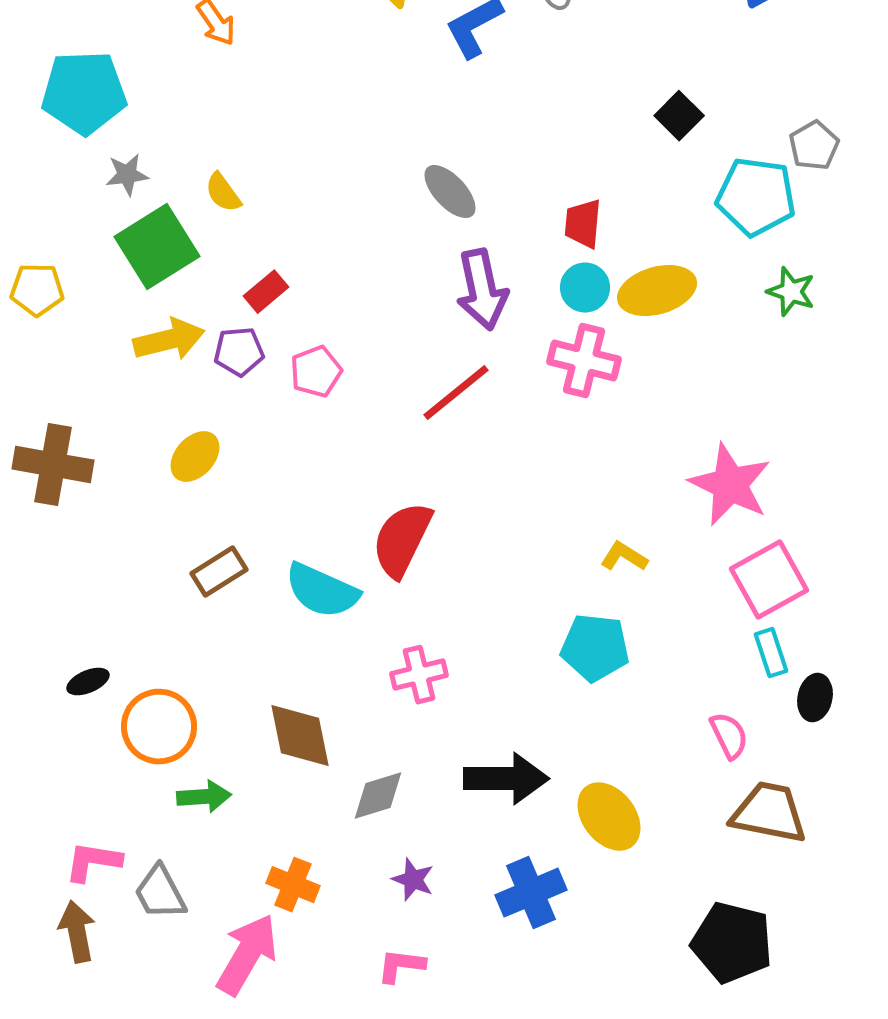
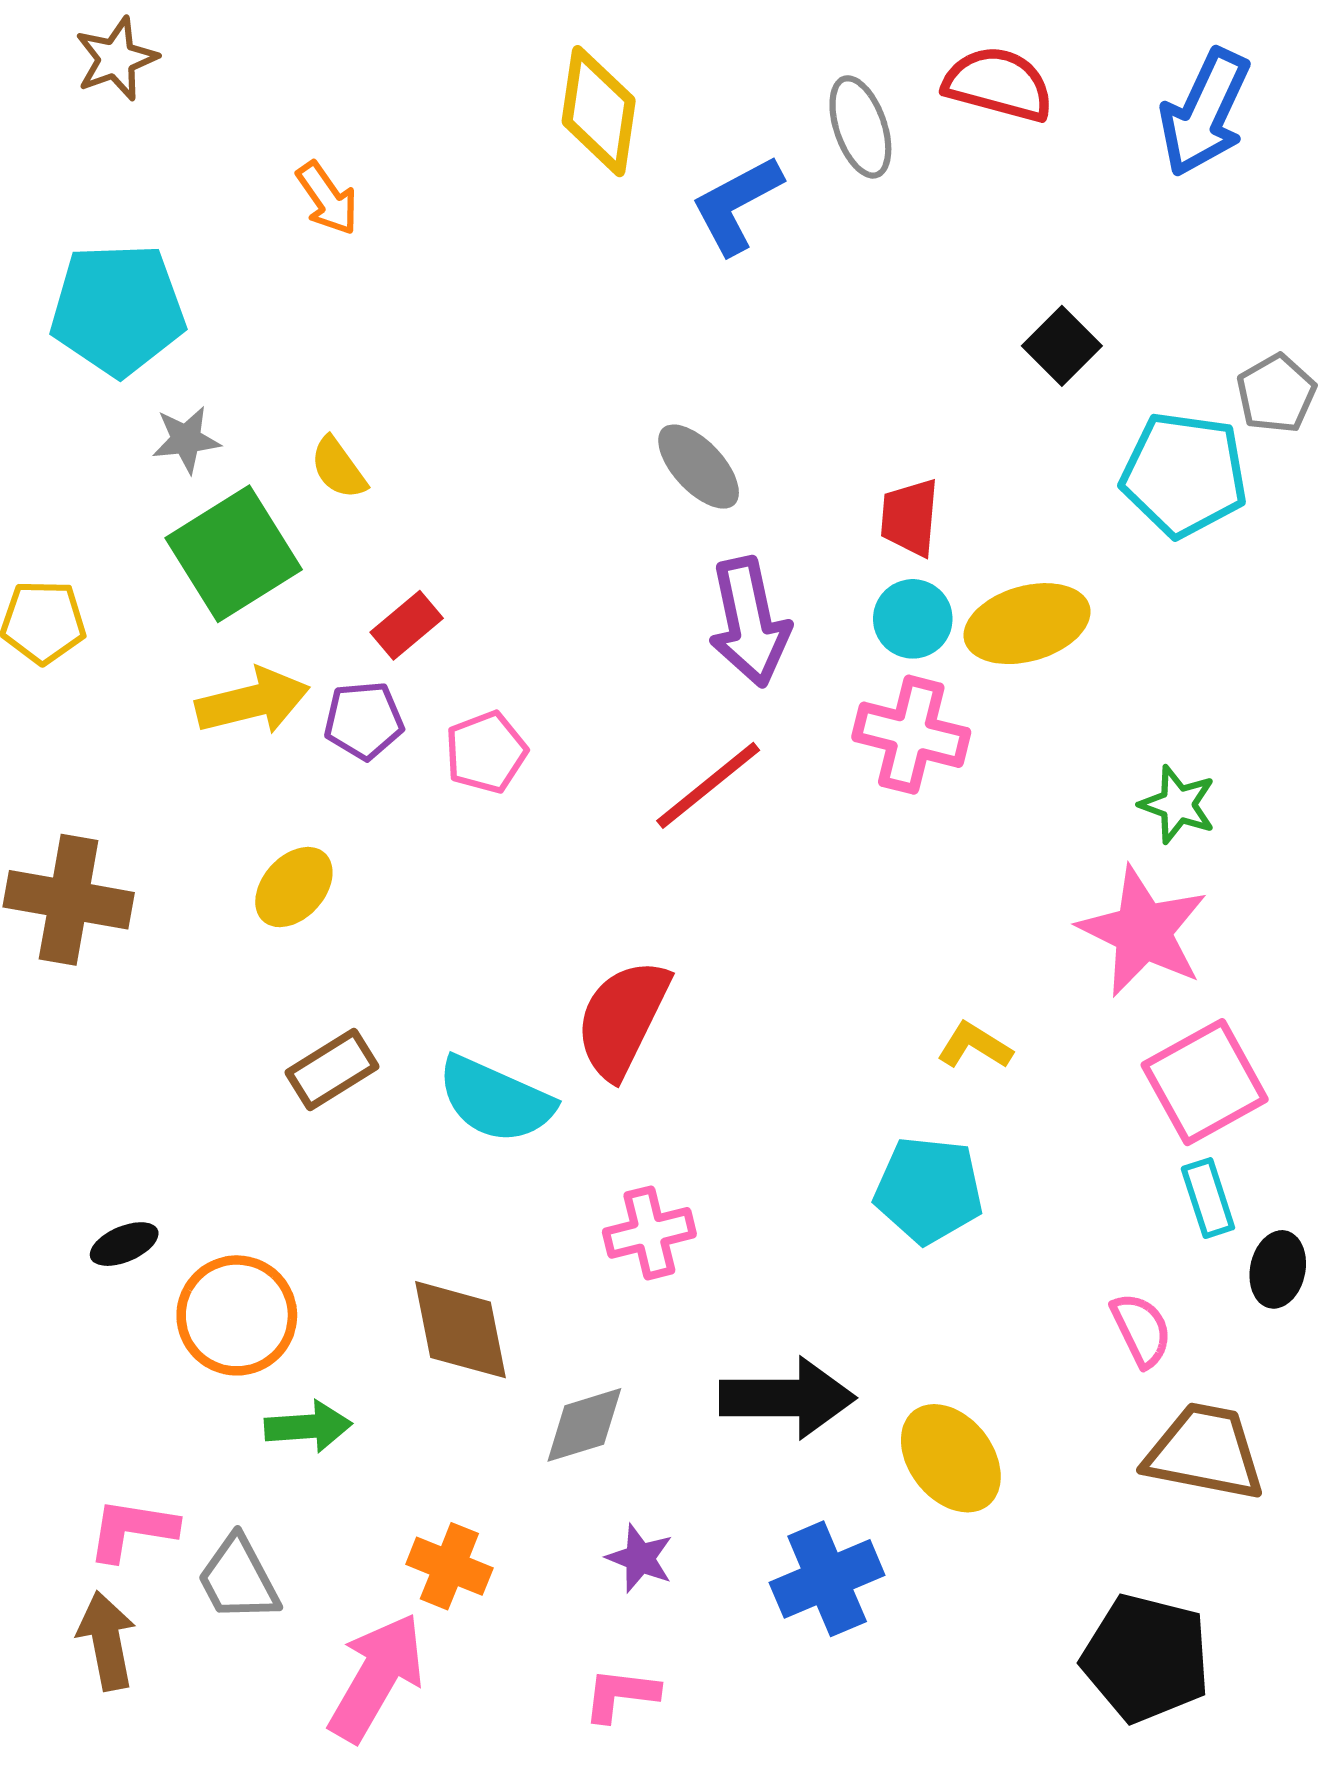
green star: (791, 292) -> (1178, 805), moved

